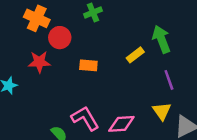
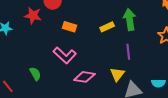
pink L-shape: (85, 118) -> (65, 55), moved, turned 150

